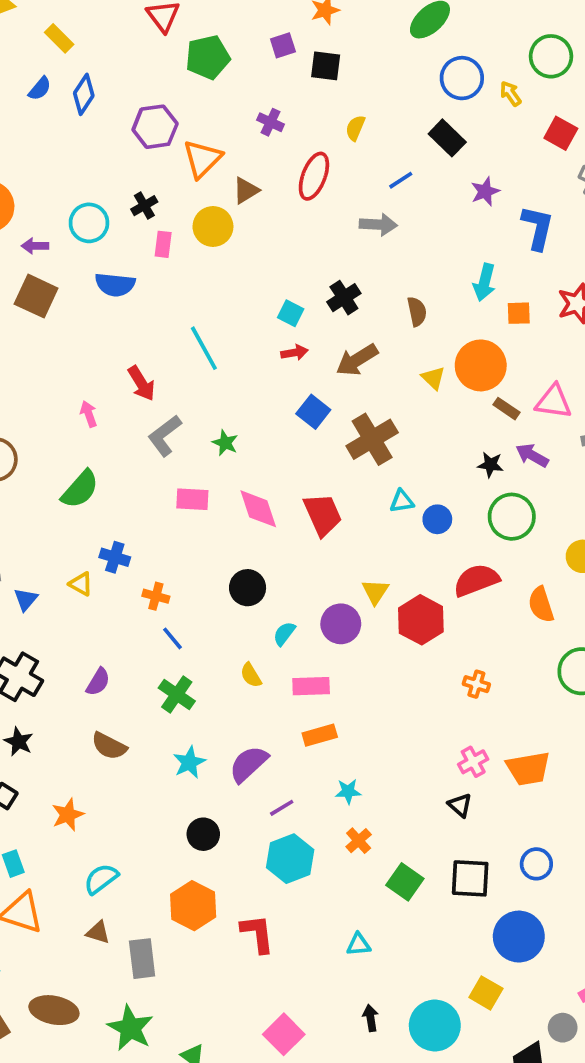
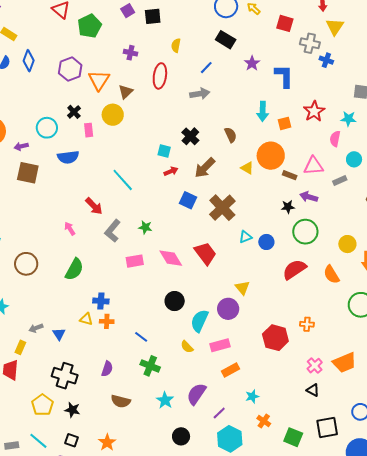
orange cross: (156, 596) -> (107, 321), moved
red hexagon: (421, 620) -> (275, 338), moved
cyan semicircle: (284, 634) -> (199, 321), size x1.6

